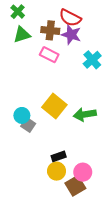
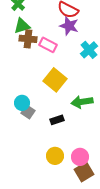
brown cross: (50, 30) -> (28, 39), moved
yellow square: (54, 106) -> (55, 80), moved
black rectangle: (59, 156) -> (57, 120), moved
brown square: (75, 186) -> (84, 172), moved

